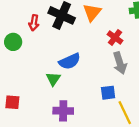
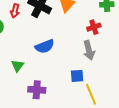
red cross: (115, 37) -> (94, 27), moved, turned 32
green triangle: (53, 79) -> (18, 66), moved

